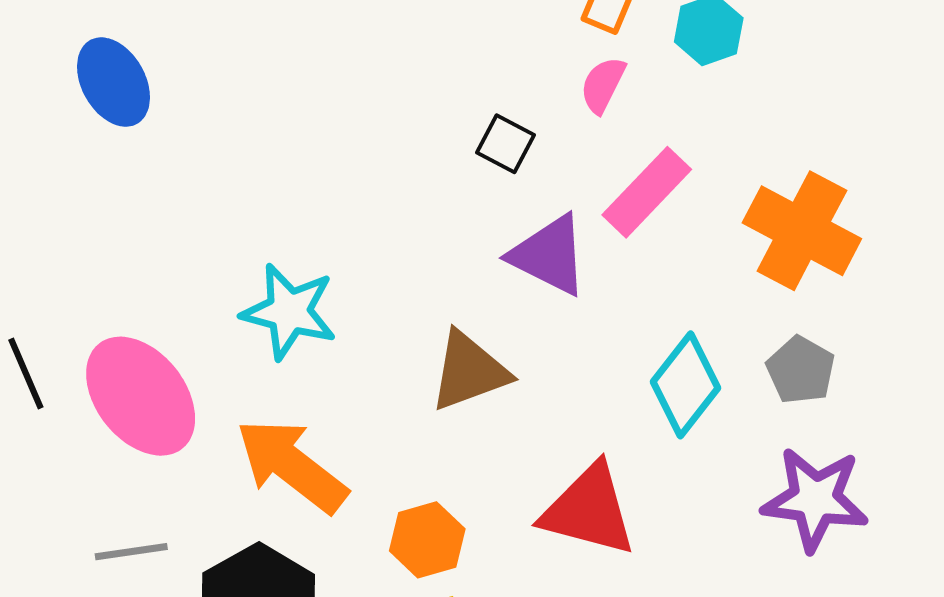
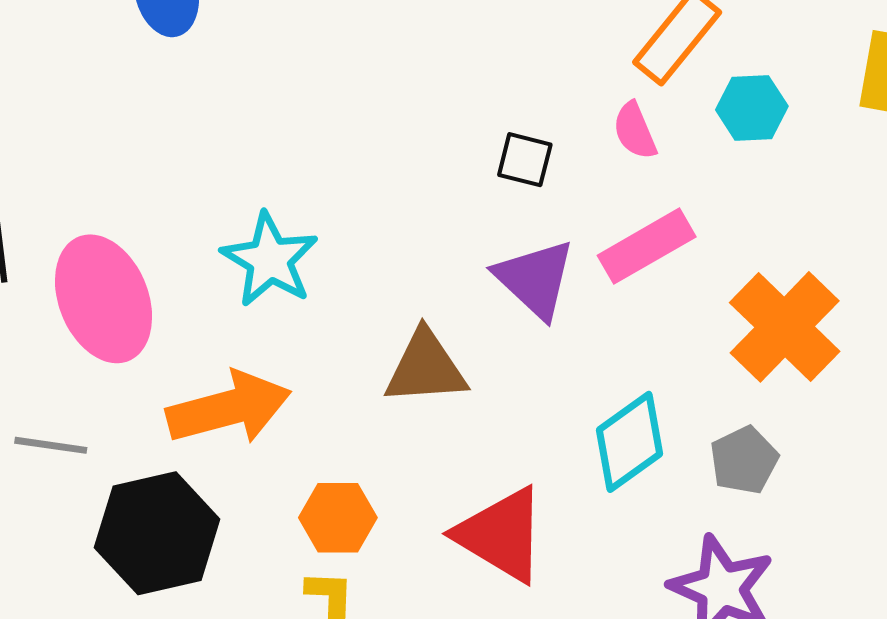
pink semicircle: (603, 85) -> (635, 131), turned -66
black square: (506, 144) -> (525, 160), turned -30
orange arrow: (292, 465) -> (229, 408), turned 111

